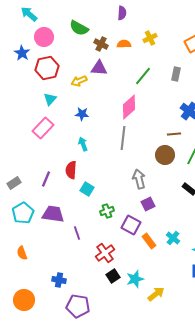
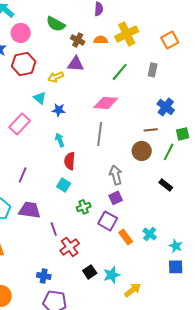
yellow cross: (150, 38) -> (127, 34), size x1.6
cyan triangle: (50, 99) -> (40, 98), moved, turned -32
pink diamond: (129, 107) -> (106, 103), turned 45
red semicircle: (71, 170) -> (70, 161), moved
purple square: (148, 204) -> (116, 198), moved
red cross: (105, 253) -> (70, 247), moved
blue cross: (59, 280) -> (44, 276), moved

